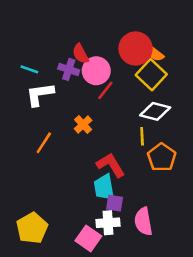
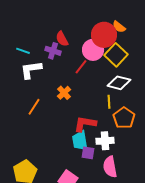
orange semicircle: (155, 54) -> (119, 27), moved
pink circle: (96, 71) -> (93, 50), moved
red L-shape: (111, 165) -> (85, 124), turned -50
white cross: (108, 223) -> (105, 141), moved

